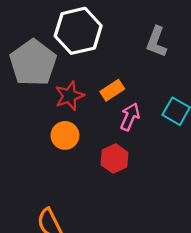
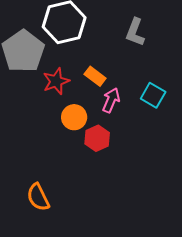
orange rectangle: (112, 90) -> (95, 76), turned 70
orange circle: (65, 135) -> (74, 117), moved

